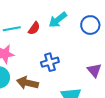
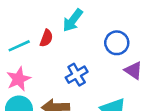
blue circle: (90, 25) -> (117, 43), moved

